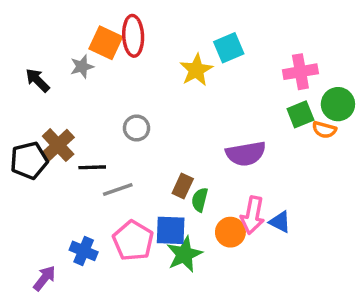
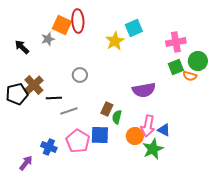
green star: (184, 254) -> (153, 149), moved

